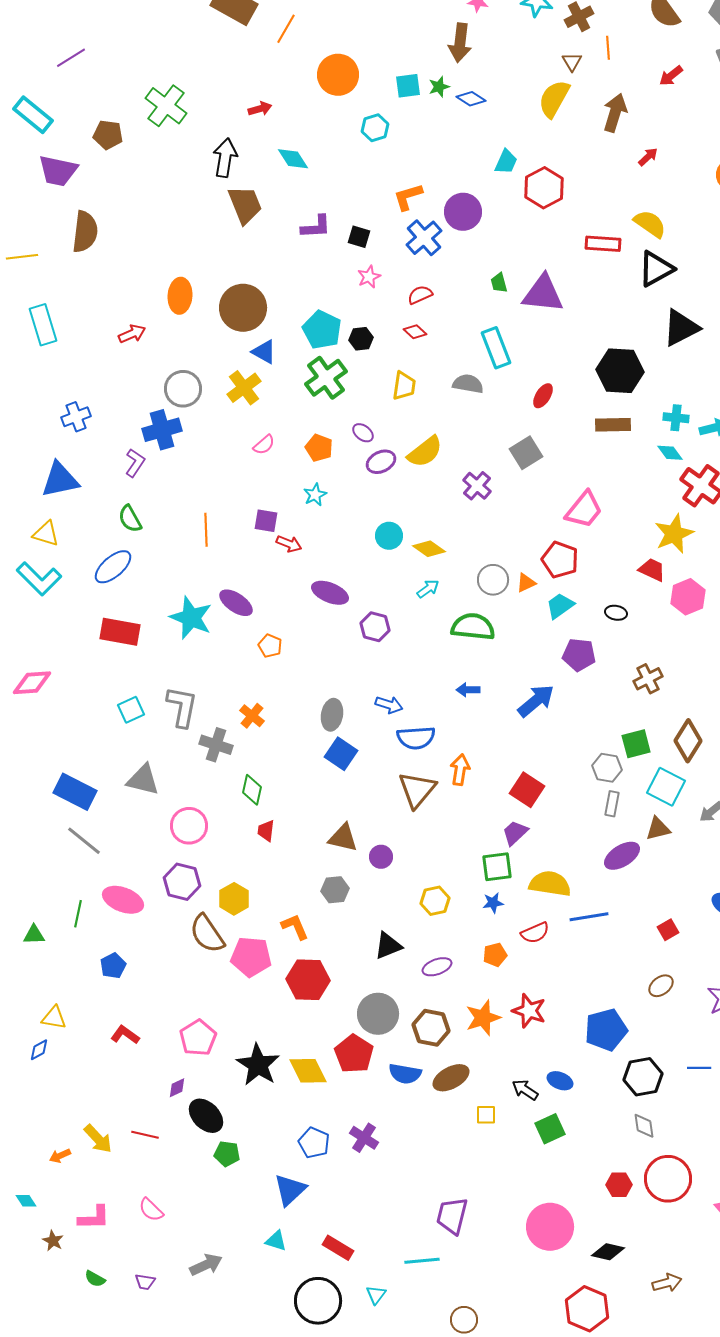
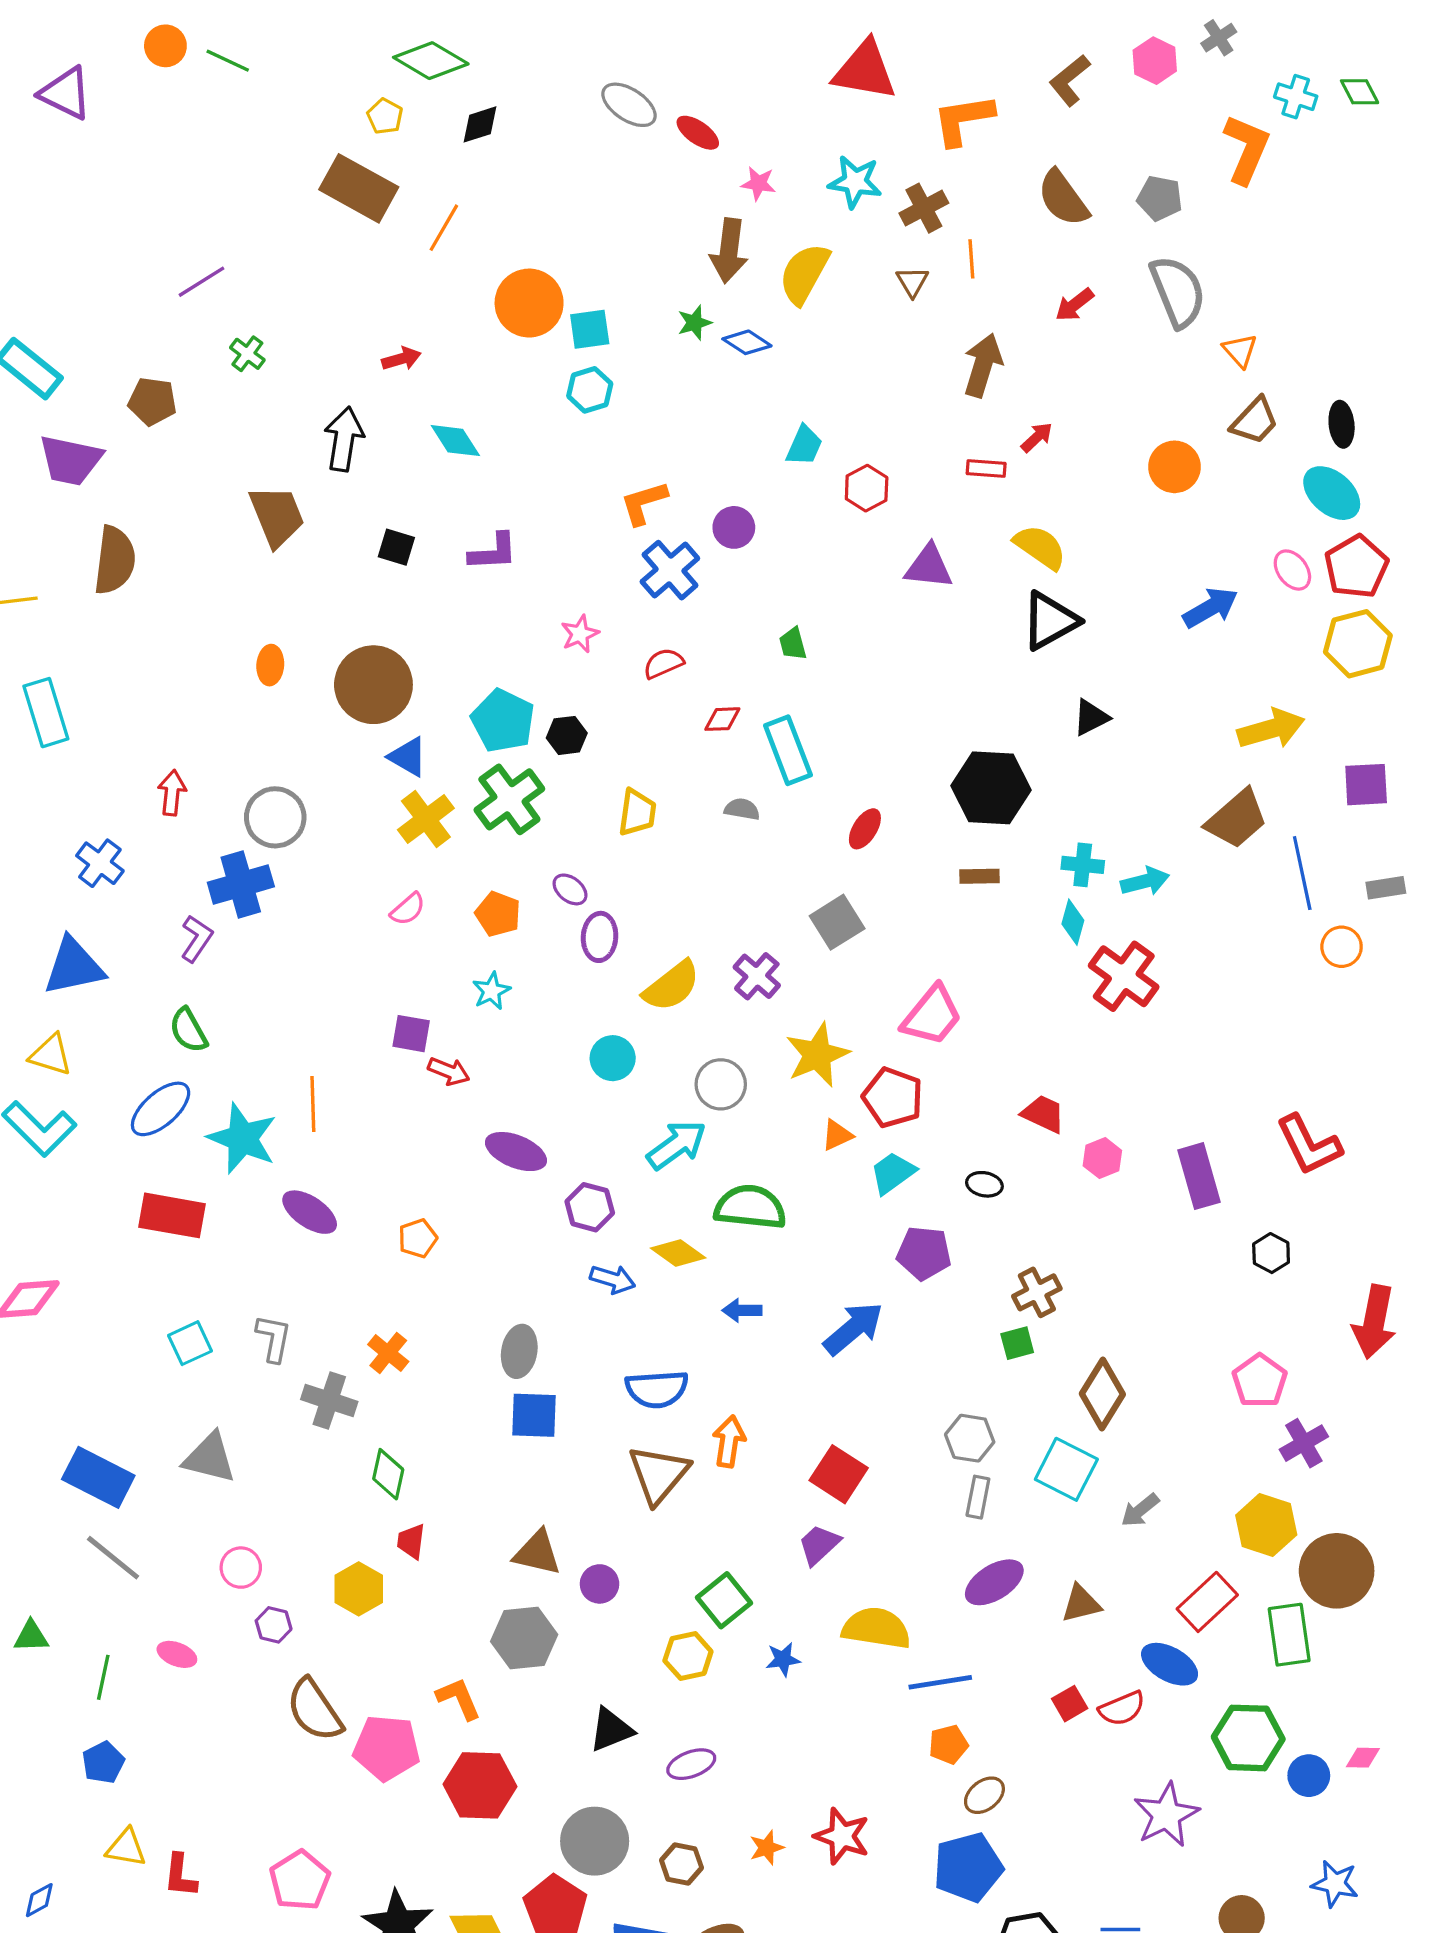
purple line: (71, 58) -> (201, 282), moved
cyan square: (408, 86) -> (590, 329), moved
yellow semicircle: (554, 99) -> (804, 274), moved
green cross: (166, 106) -> (247, 354), size x0.5
red hexagon: (544, 188) -> (867, 488), size x0.7
brown trapezoid: (245, 205) -> (277, 516), moved
purple circle: (463, 212) -> (734, 527), size x0.7
black square: (359, 237) -> (396, 547), moved
red rectangle: (603, 244) -> (986, 468), moved, size x0.7
purple triangle: (543, 294) -> (929, 567), moved, size x0.7
orange ellipse: (180, 296) -> (270, 665), size x0.7
black triangle: (681, 328) -> (1091, 717), size x0.6
red diamond: (415, 332) -> (722, 719), moved, turned -45
red arrow: (132, 334) -> (172, 793), moved, turned -60
gray semicircle: (468, 384) -> (742, 809), size x0.7
yellow cross: (244, 388) -> (426, 819), moved
blue cross: (76, 417) -> (100, 863), turned -32
brown rectangle: (613, 425) -> (980, 876), size x0.7
yellow semicircle: (425, 452) -> (672, 986), moved
cyan diamond: (670, 453) -> (1073, 922), turned 52
purple ellipse: (381, 462) -> (600, 937), turned -60
orange line: (206, 530) -> (313, 1104), moved
yellow star: (674, 534) -> (817, 1055), moved
yellow diamond: (429, 549) -> (678, 1253), moved
gray circle: (493, 580) -> (721, 1084), moved
cyan arrow: (428, 589) -> (677, 1145), size x1.6
pink hexagon: (688, 597) -> (1102, 1158), size x0.7
purple ellipse: (236, 603) -> (310, 1212), moved
cyan star: (191, 618) -> (242, 1138), moved
orange pentagon: (270, 646) -> (418, 1238), turned 30
blue arrow: (389, 705) -> (613, 1279), moved
gray L-shape: (182, 707) -> (274, 1338), size x0.7
green square: (636, 744) -> (1017, 1343), moved, size x0.7
blue square: (341, 754) -> (534, 1415), turned -32
pink circle: (189, 826) -> (241, 1568), moved, size x0.7
brown triangle: (658, 829) -> (1081, 1604), moved
green square: (497, 867) -> (724, 1600), moved, turned -32
purple hexagon: (182, 882) -> (274, 1625), size x0.6
gray hexagon: (335, 890) -> (524, 1638), size x1.4
yellow hexagon: (234, 899) -> (359, 1589), moved
pink ellipse: (123, 900) -> (177, 1654), size x0.6
red semicircle: (535, 933) -> (1122, 1708), moved
green triangle: (34, 935) -> (31, 1636), moved
orange pentagon: (495, 955) -> (948, 1744), moved
blue pentagon: (113, 966) -> (103, 1762), moved
brown ellipse: (661, 986) -> (984, 1795), moved
yellow triangle: (54, 1018) -> (126, 1848), moved
orange star: (483, 1018) -> (767, 1848), size x0.6
brown hexagon: (431, 1028) -> (681, 1864), size x0.7
red L-shape: (125, 1035) -> (180, 1876), turned -120

